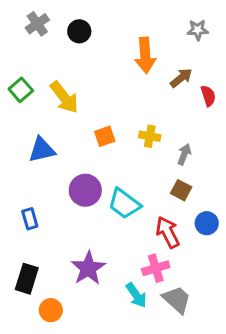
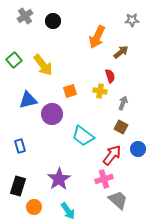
orange arrow: (145, 55) -> (97, 37), turned 30
red semicircle: (208, 96) -> (110, 76), moved
purple circle: (85, 190) -> (52, 114), moved
red arrow: (168, 232) -> (112, 155), turned 65
cyan arrow: (136, 295) -> (68, 211), moved

